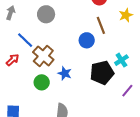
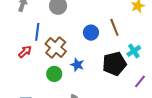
brown line: (101, 25) -> (114, 27), moved
blue line: (25, 40) -> (37, 32), turned 54
blue circle: (87, 40) -> (91, 33), moved

